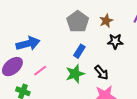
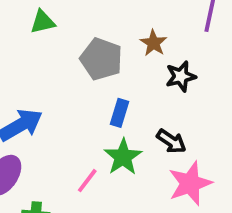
pink line: (40, 71) -> (87, 181), moved

